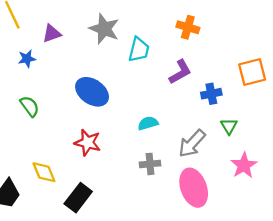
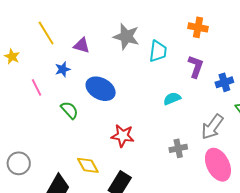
purple triangle: (52, 34) -> (82, 45), turned 42
purple L-shape: (180, 72) -> (196, 67), turned -35
blue ellipse: (92, 92) -> (101, 89), moved
cyan semicircle: (148, 123) -> (172, 99), moved

